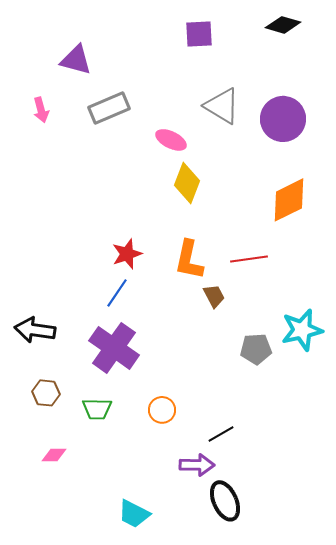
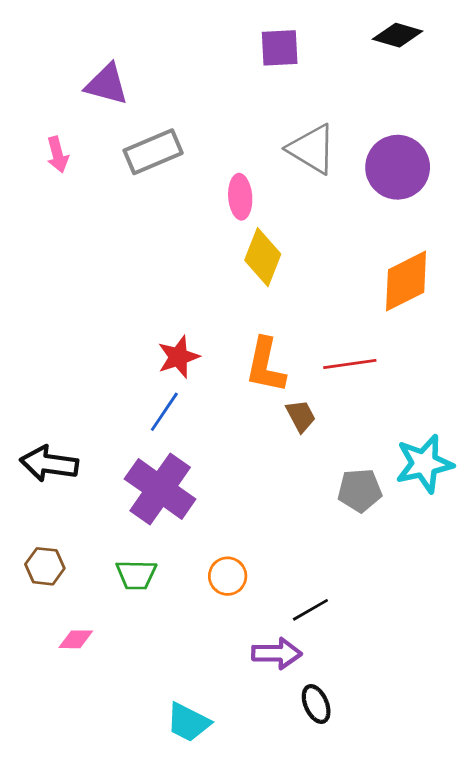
pink ellipse: (171, 140) -> (240, 197), turned 60
brown hexagon: (46, 393) -> (45, 566), moved
black ellipse: (225, 501) -> (316, 704), size x0.7

